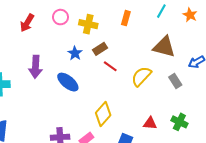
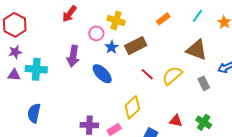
pink circle: (60, 17) -> (96, 33), moved
orange rectangle: (126, 18) -> (163, 19), turned 32
yellow cross: (88, 24) -> (116, 20), moved
brown rectangle: (100, 49) -> (136, 46), size x1.5
red line: (110, 66) -> (147, 74), moved

